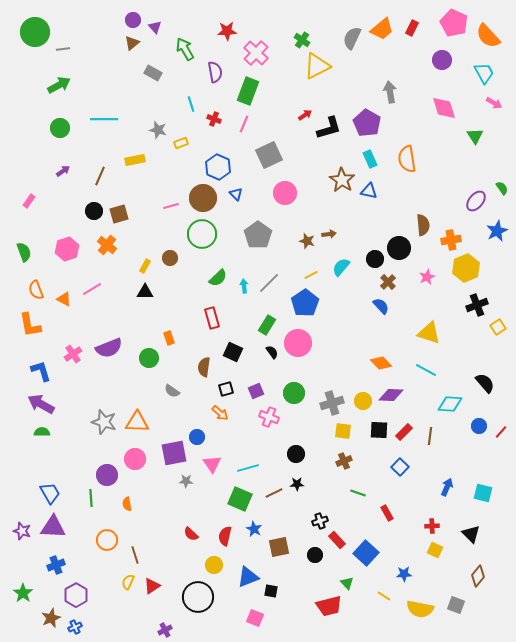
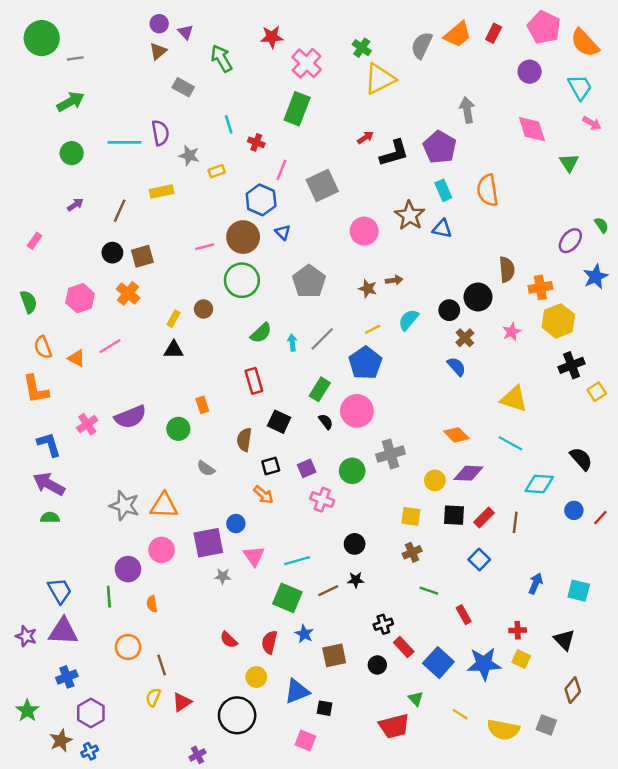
purple semicircle: (215, 72) -> (160, 133), moved
pink line: (244, 124) -> (281, 170), moved
pink circle: (285, 193) -> (364, 231), moved
gray cross: (332, 403) -> (391, 454), moved
blue star: (404, 574) -> (484, 664), moved, size x1.8

